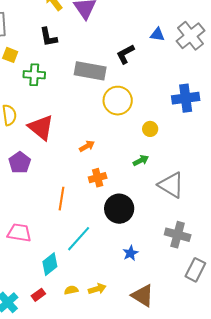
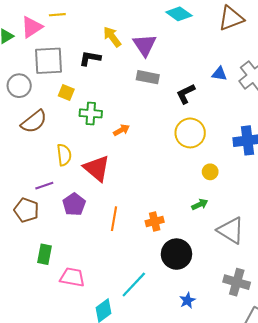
black L-shape: (48, 37) -> (90, 58), moved, turned 110
gray rectangle: (90, 71) -> (148, 77), moved, size x0.7
yellow circle: (118, 101) -> (190, 133), moved
orange arrow: (87, 146) -> (121, 130), moved
orange line: (62, 199) -> (114, 219), moved

